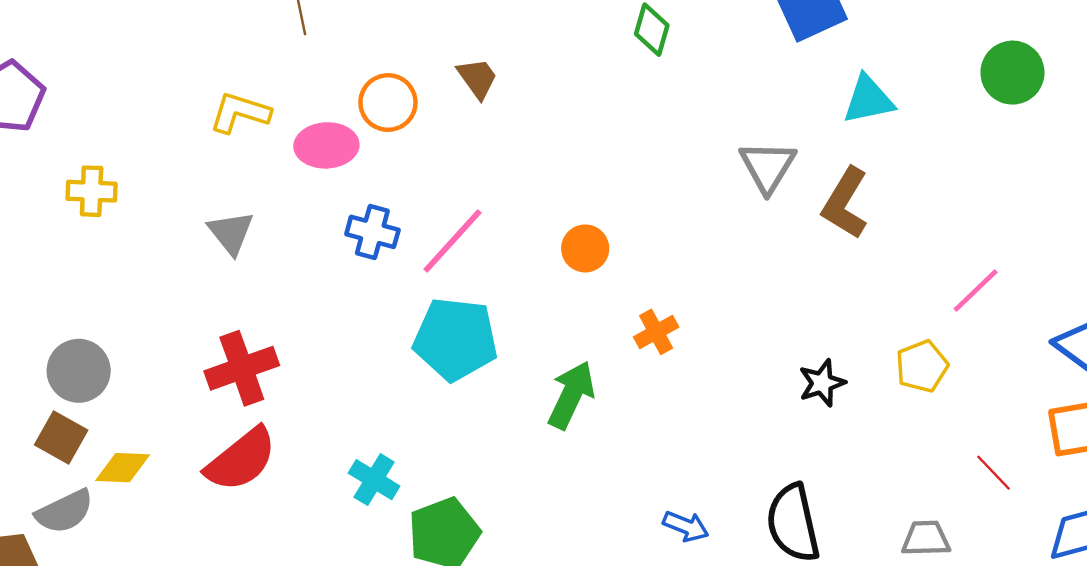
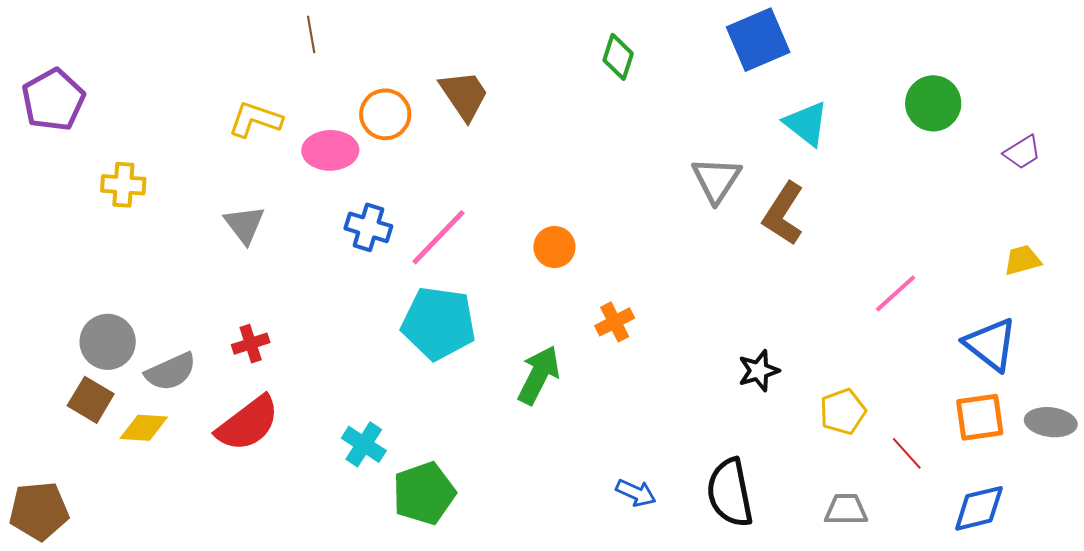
brown trapezoid: (477, 78) -> (464, 95), size x1.4
cyan triangle: (868, 100) -> (806, 124), turned 48
yellow pentagon: (922, 366) -> (843, 412), moved
red cross: (242, 368) -> (251, 344), size x0.6
gray semicircle: (65, 512) -> (171, 372), moved

